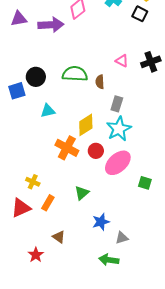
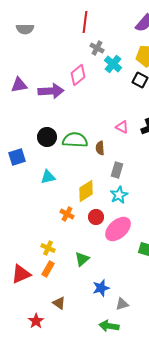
black circle: (36, 77) -> (47, 137), moved
cyan star: (119, 129) -> (119, 195), size x0.7
orange cross: (67, 148) -> (67, 214), size x0.6
yellow cross: (33, 182) -> (48, 248), moved

